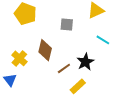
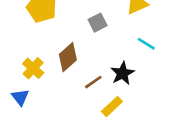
gray square: (67, 25) -> (98, 23), turned -32
brown diamond: (45, 50) -> (68, 57), turned 35

